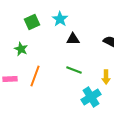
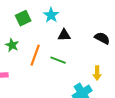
green line: (74, 70) -> (58, 60), moved
orange line: (35, 76) -> (35, 55), moved

